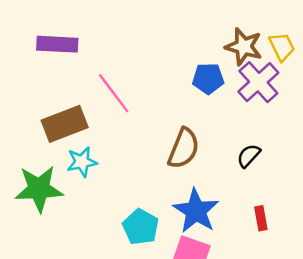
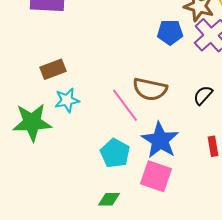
pink line: (114, 93) -> (125, 105), moved
brown rectangle: (65, 124) -> (53, 69), size x0.7
brown semicircle: (184, 148) -> (150, 89), turned 80

